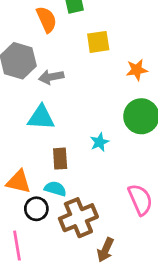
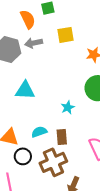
gray arrow: (51, 77) -> (34, 43), moved
brown rectangle: (60, 159) -> (62, 137), moved
cyan semicircle: (55, 189) -> (39, 132), moved, turned -35

